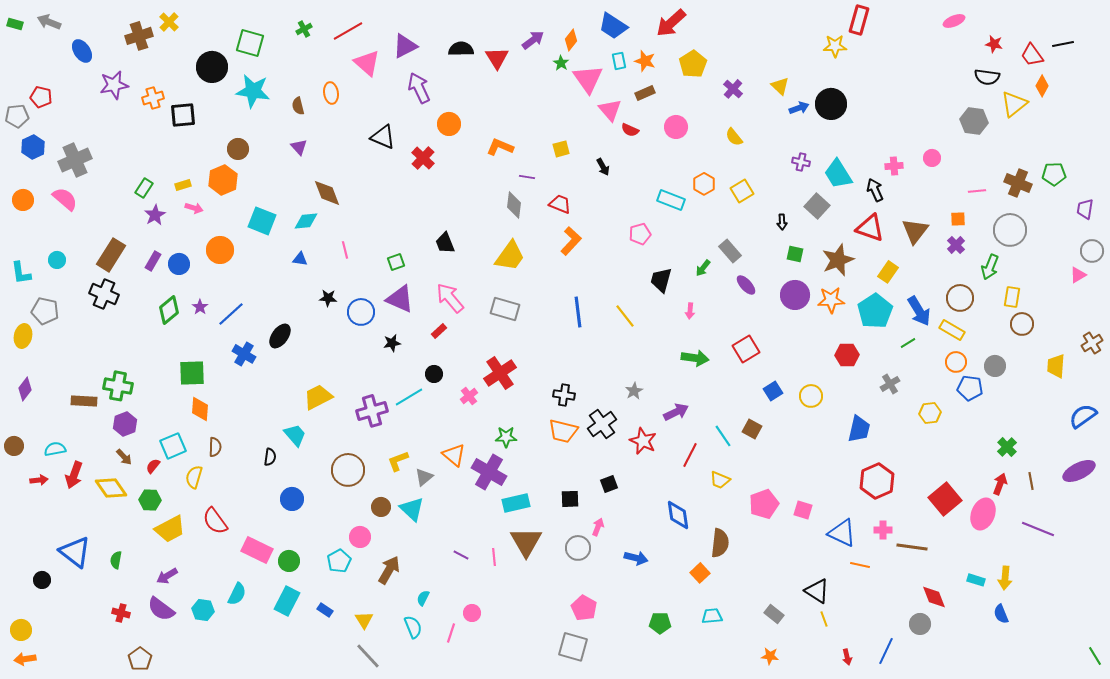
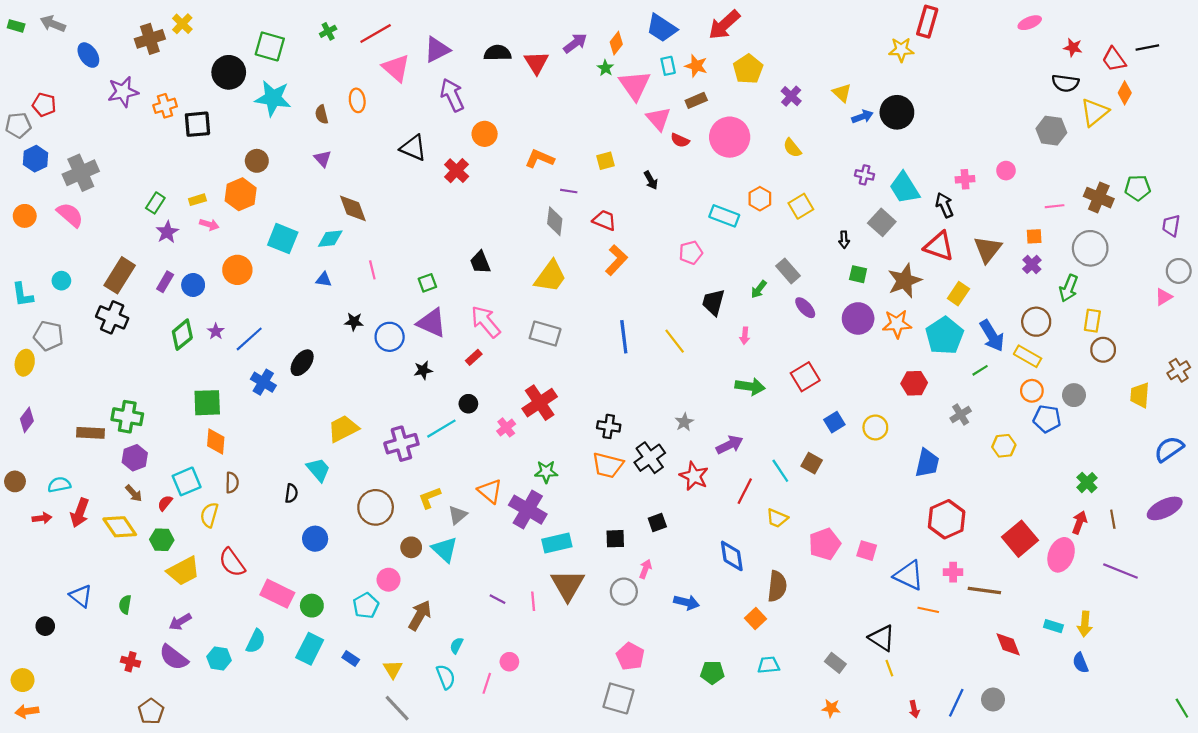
pink circle: (676, 127) -> (730, 137), size x1.6
blue triangle: (75, 552) -> (81, 596), size x0.7
gray circle: (920, 624) -> (993, 700), moved

